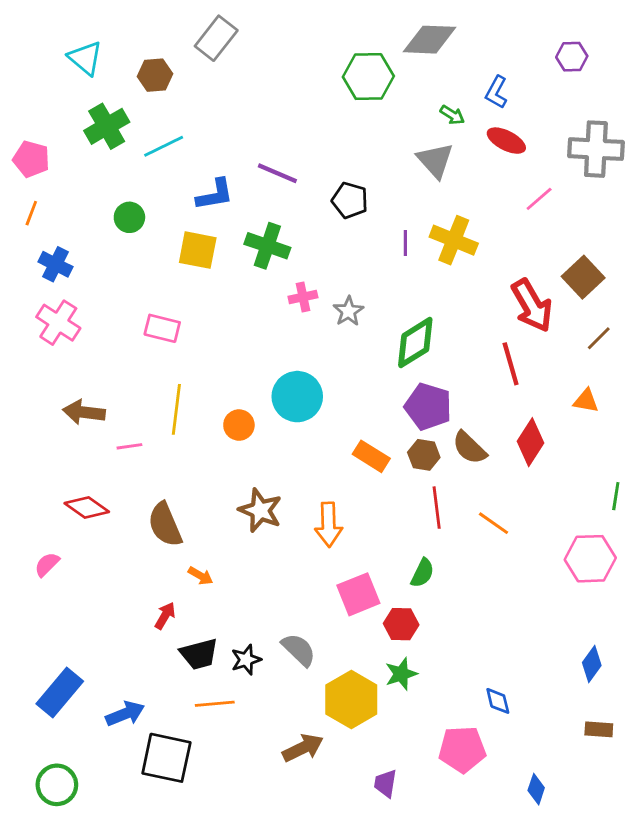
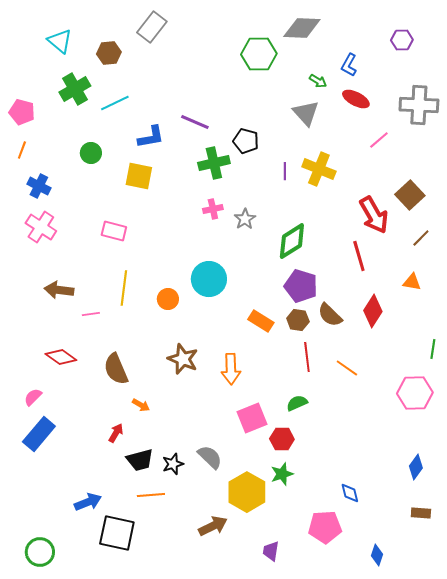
green cross: (267, 246) -> (214, 163), moved, turned -32
green semicircle: (422, 573) -> (297, 403), turned -140
blue rectangle: (60, 692) -> (39, 434), moved

